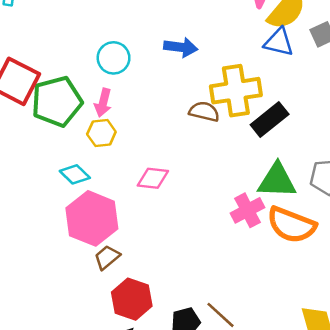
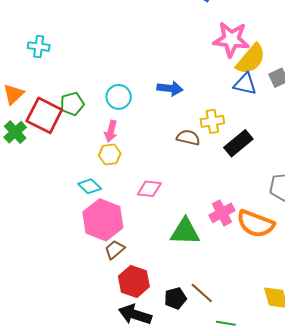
yellow cross: (236, 91) -> (212, 121), size x0.6
green pentagon: (57, 101) -> (72, 104), moved, size x0.6
green triangle: (277, 181) -> (185, 232), moved

